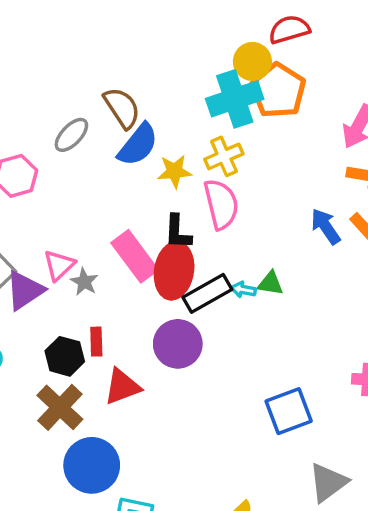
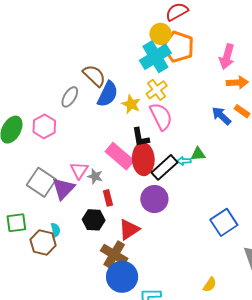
yellow star: (175, 171) -> (131, 104), turned -30
red rectangle: (96, 342) -> (108, 198), moved
brown cross: (60, 407) -> (114, 255), moved

